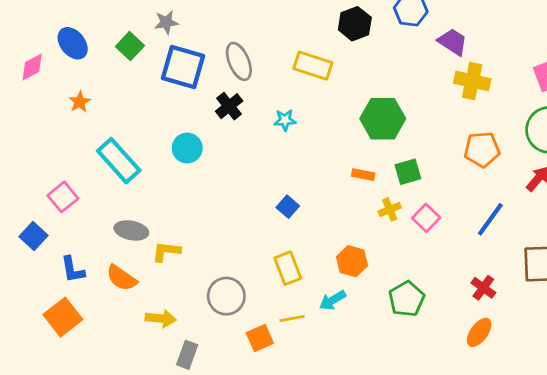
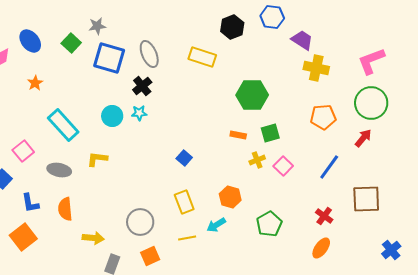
cyan star: (285, 120) -> (139, 113), moved
gray ellipse: (131, 230) -> (59, 170), moved
yellow L-shape: (166, 251) -> (97, 159), moved
orange semicircle: (122, 278) -> (65, 209), turned 50
orange square: (260, 338) -> (150, 256), moved

